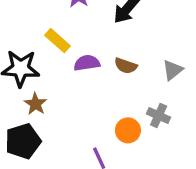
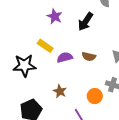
brown star: (36, 104) -> (60, 91), moved

